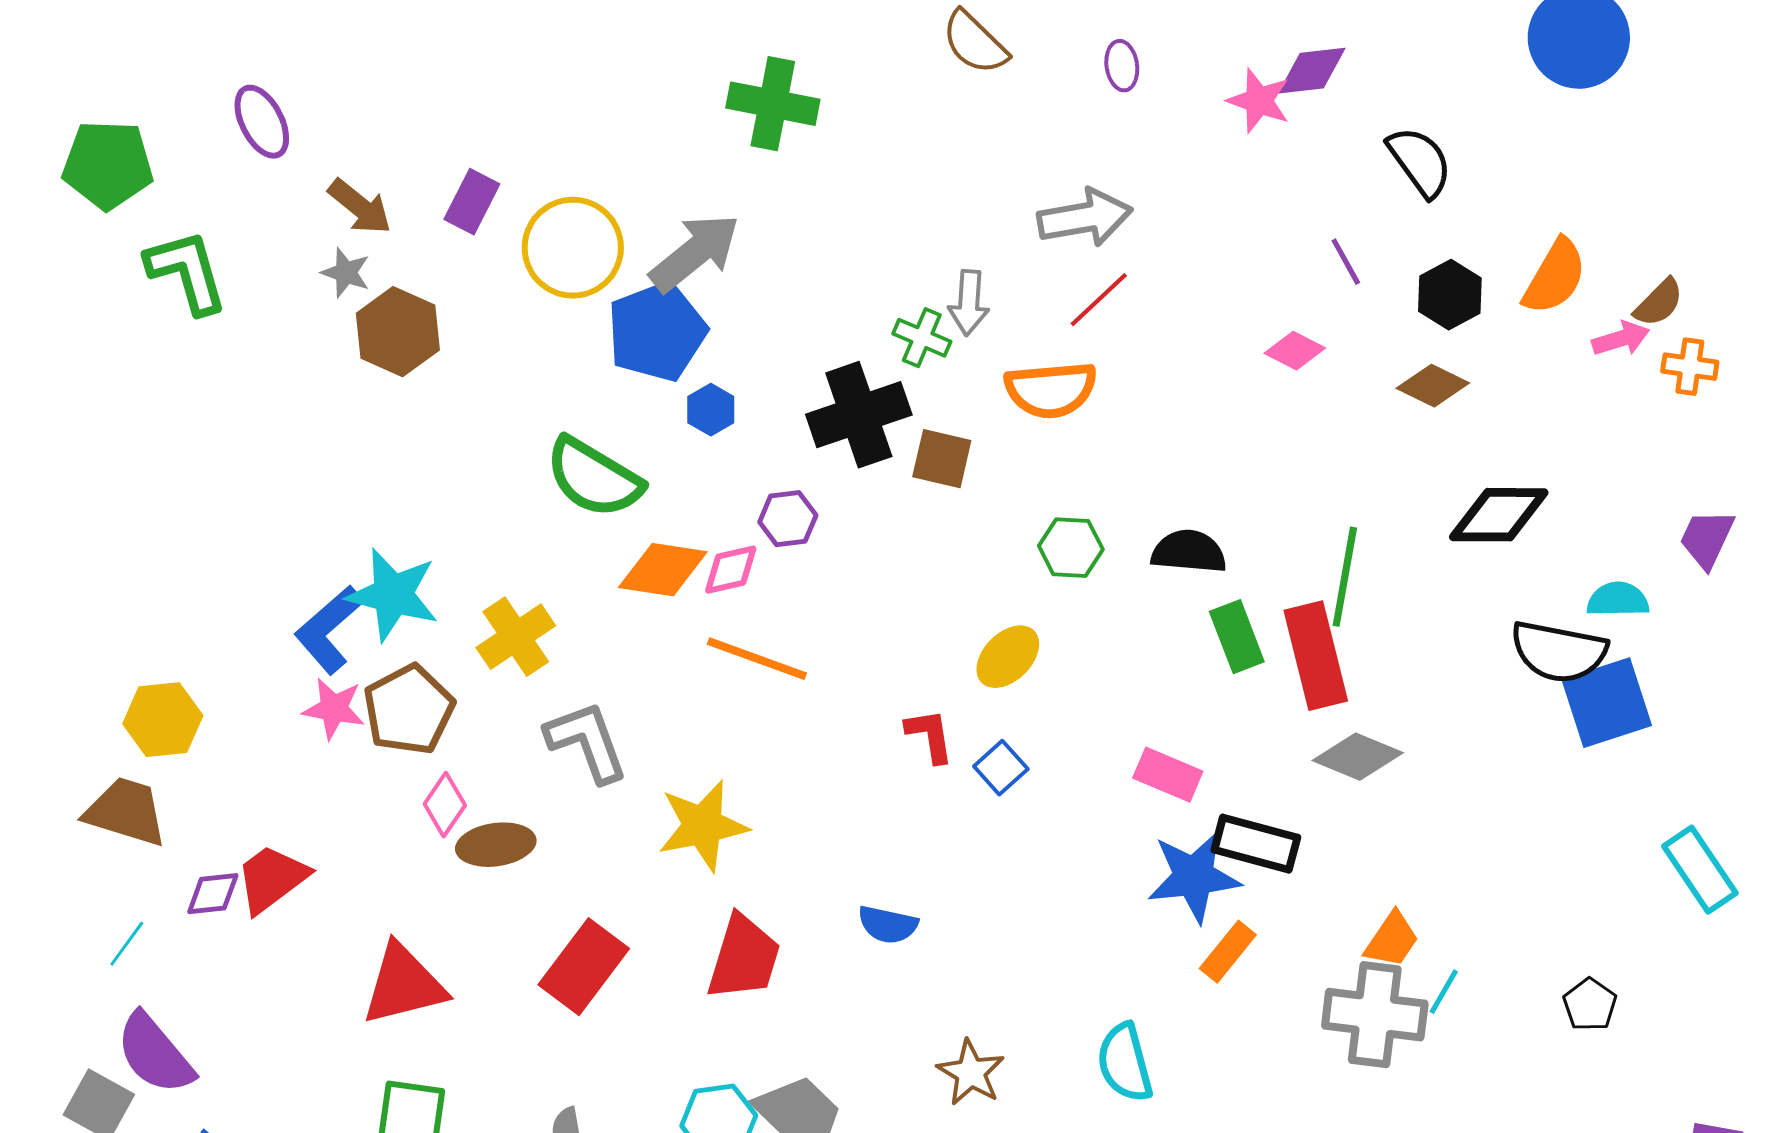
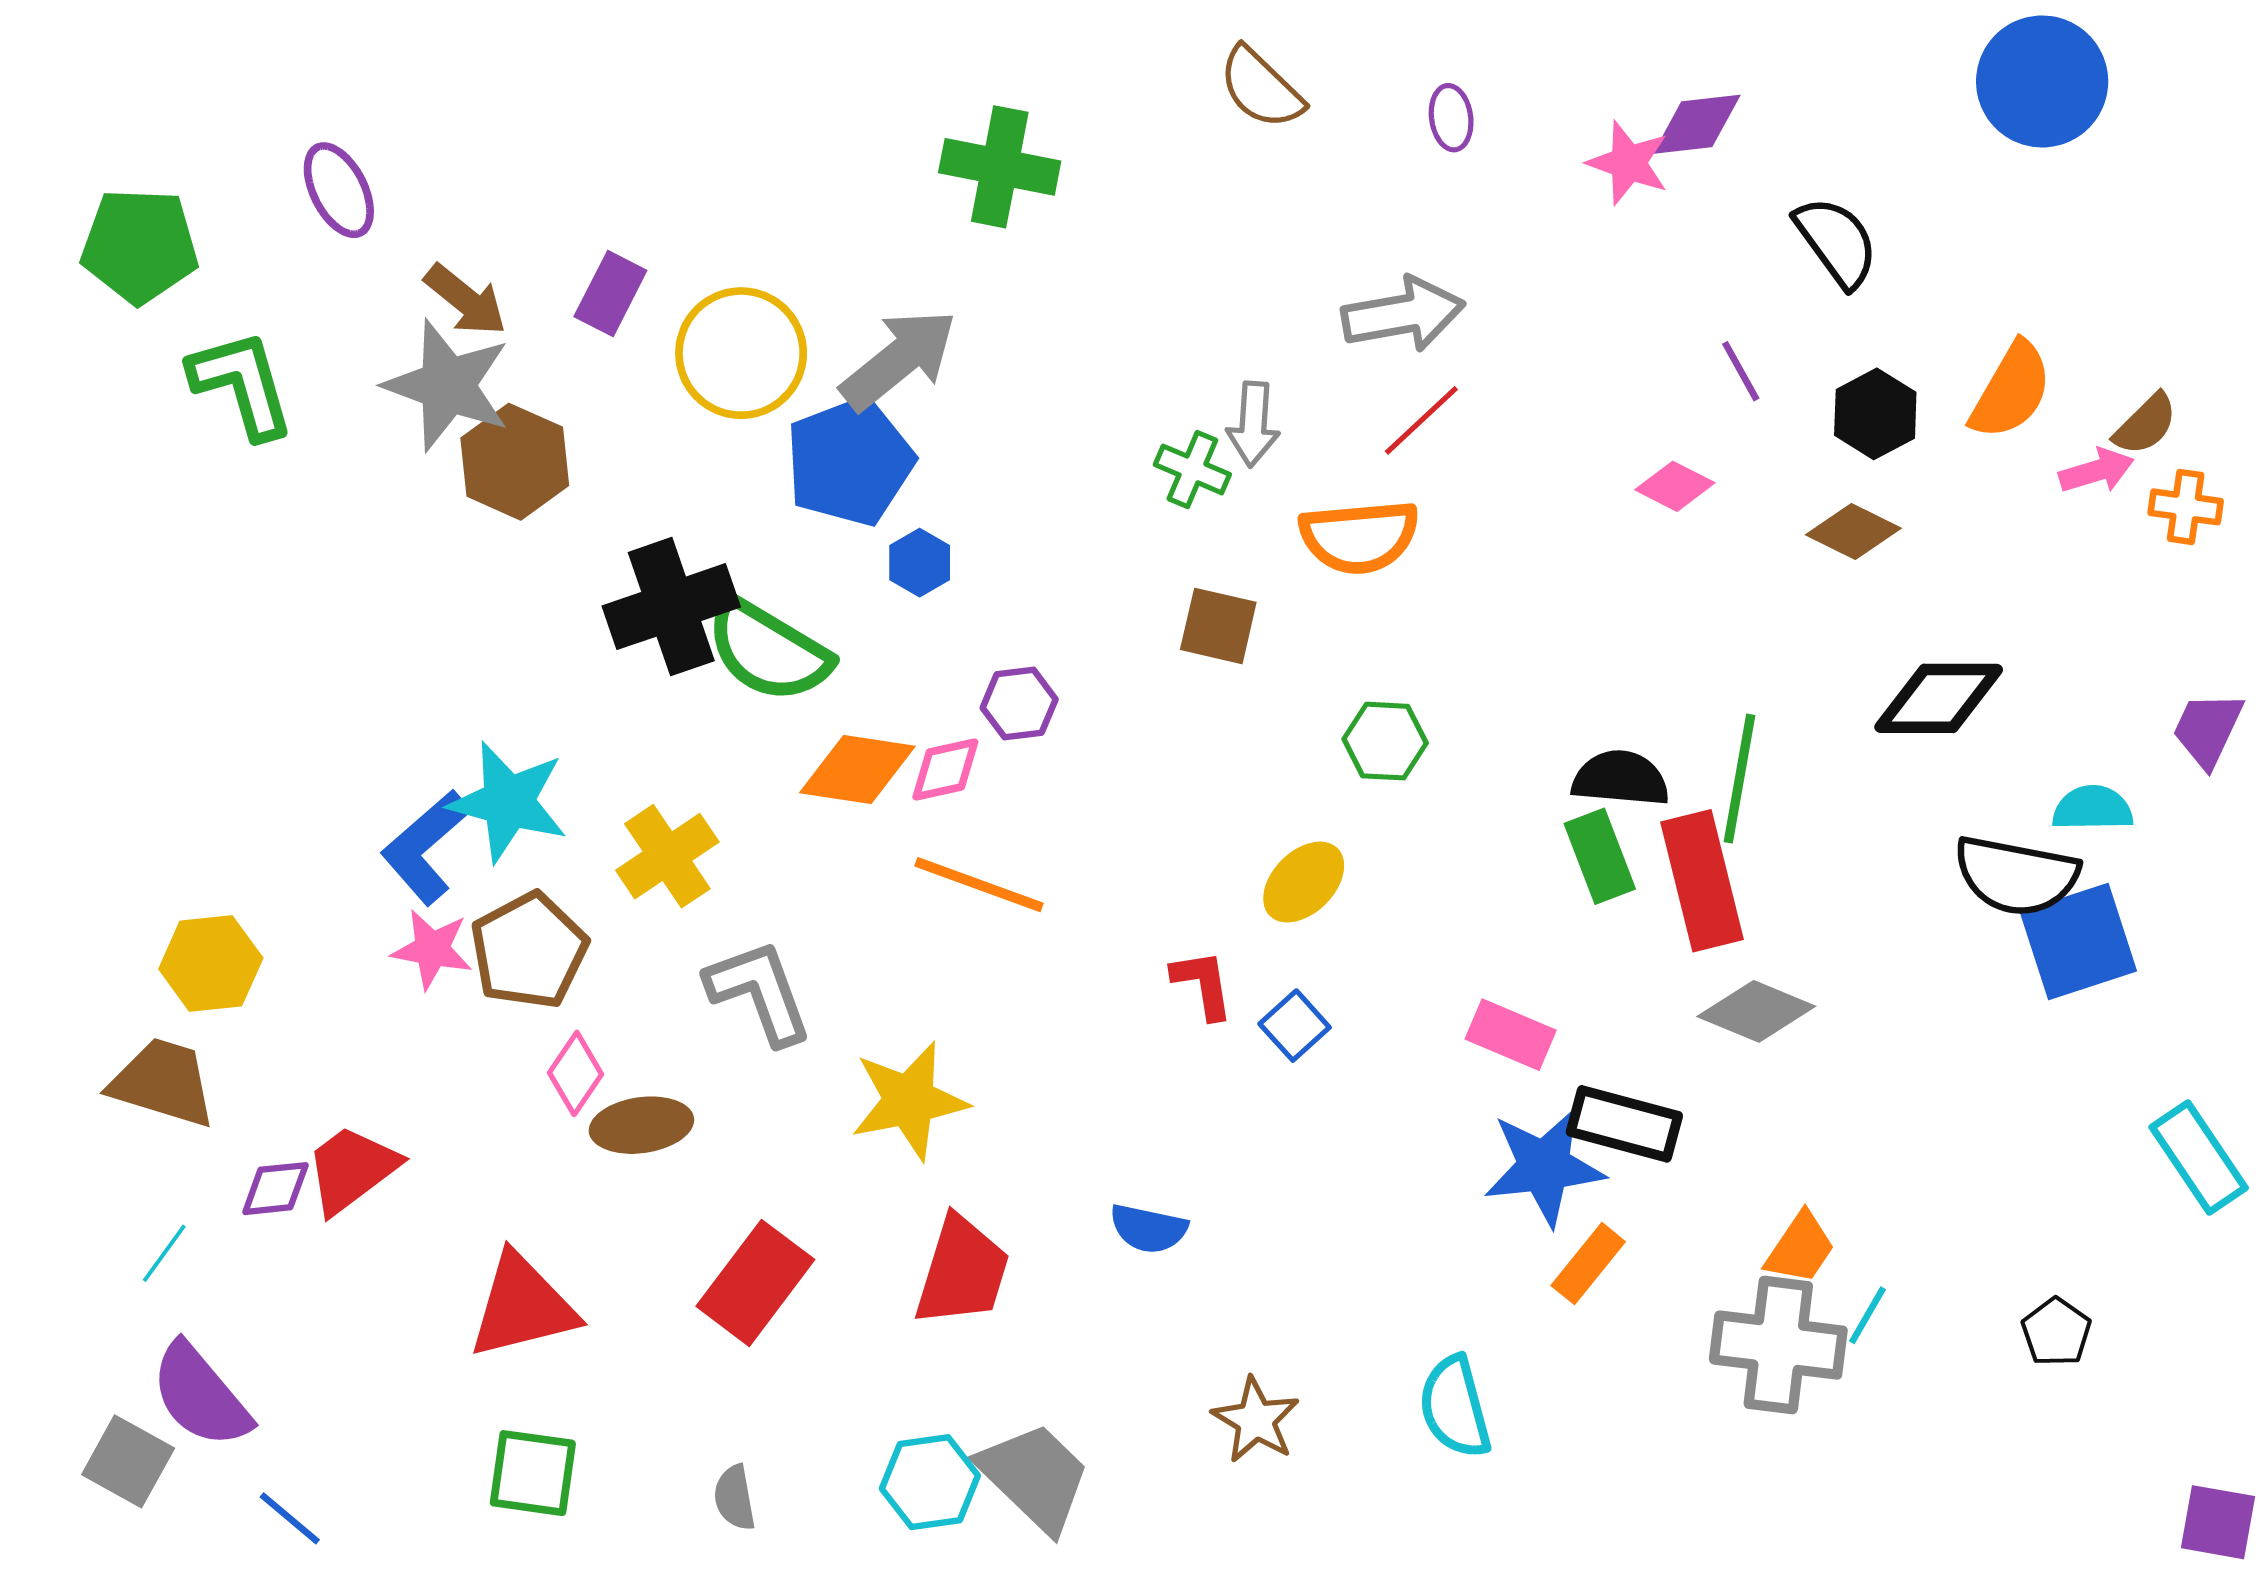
gray star: (346, 273) -> (447, 385), size x2.0
black cross: (859, 415) -> (671, 607), moved
black semicircle: (1189, 552) -> (1621, 779), moved

